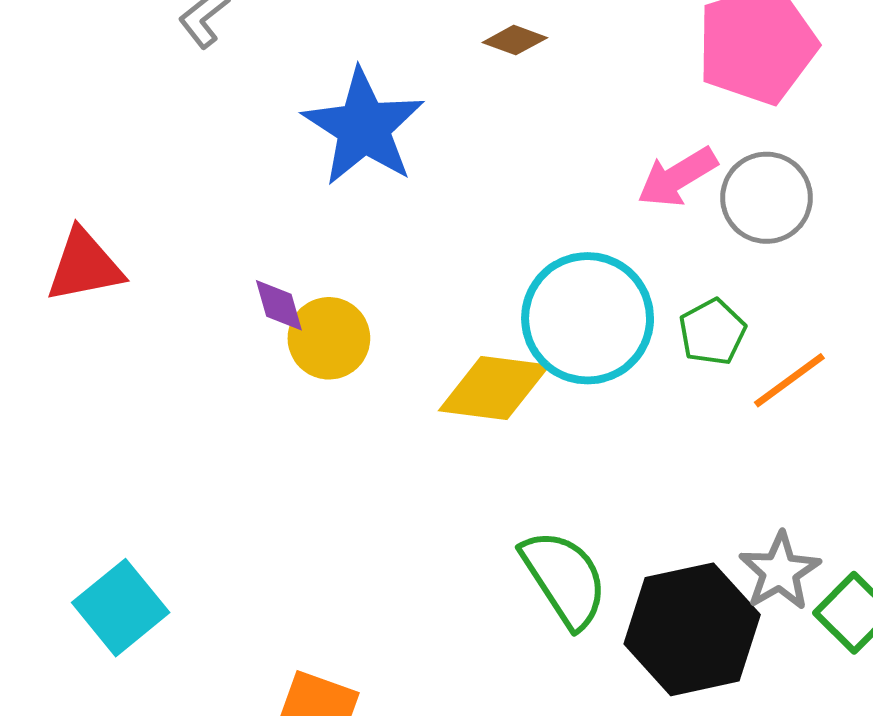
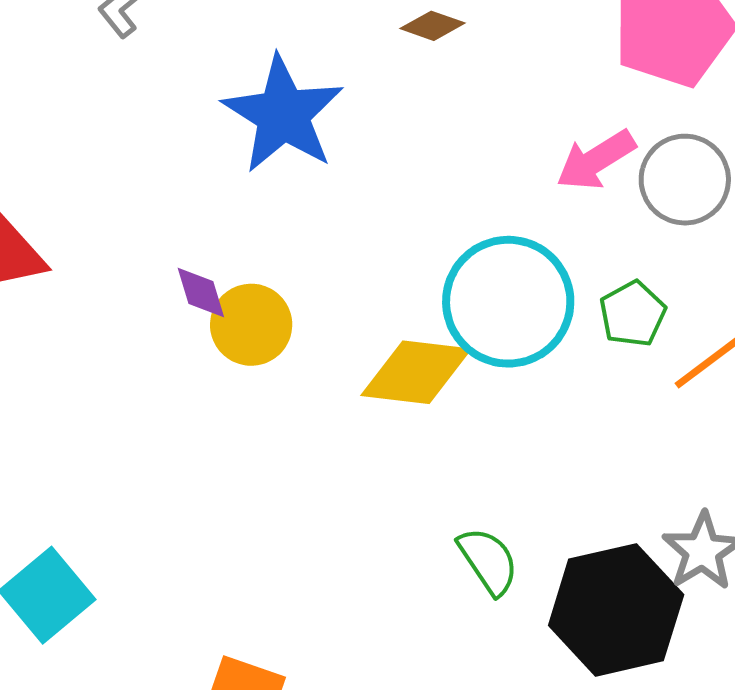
green semicircle: (564, 579) -> (488, 561), size x0.7

